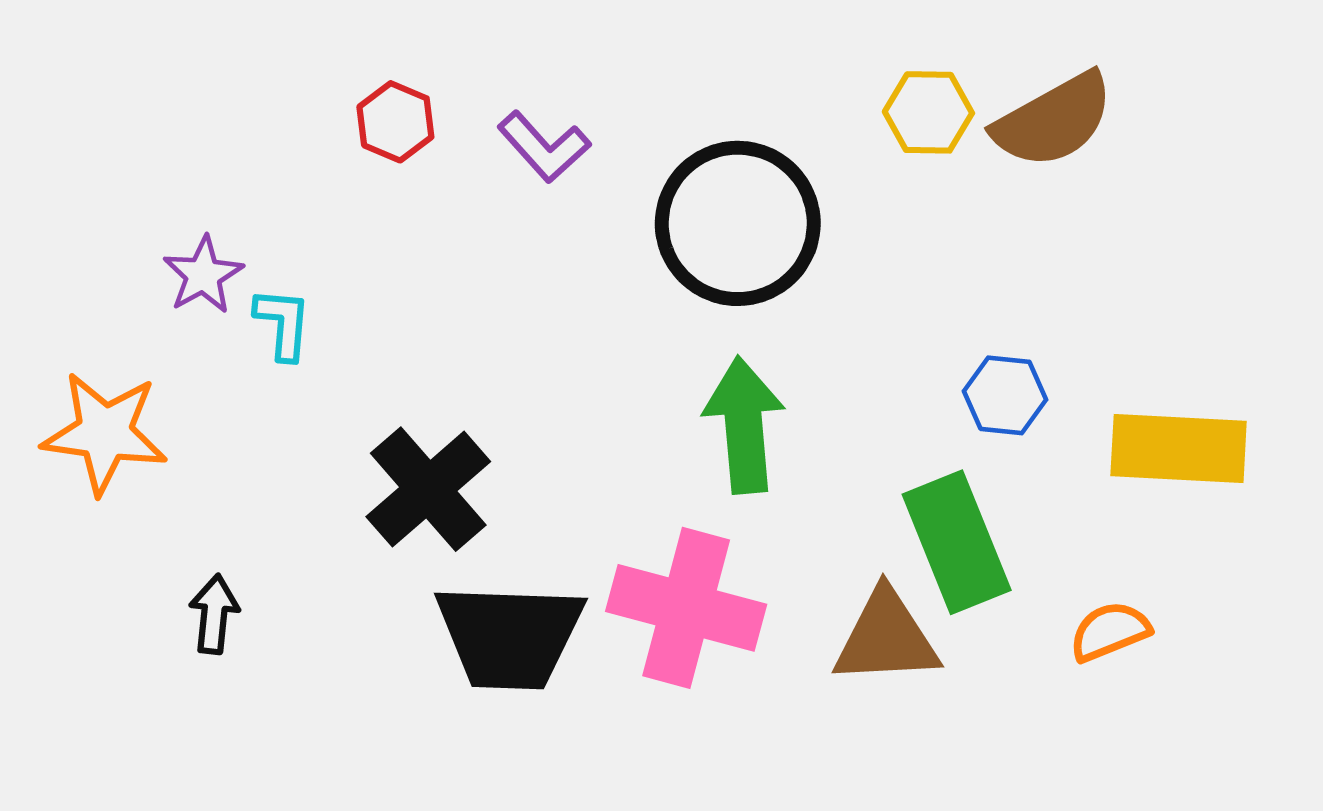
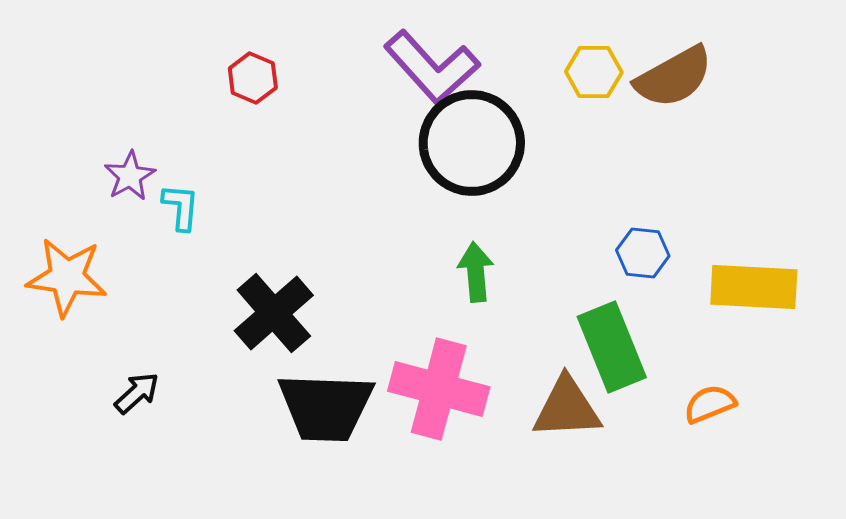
purple L-shape: (544, 147) -> (432, 67), moved, size x1.6
green arrow: (744, 425) -> (476, 272), size x0.7
black arrow: (214, 614) -> (137, 393), turned 42

